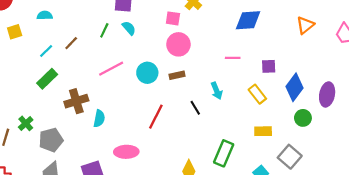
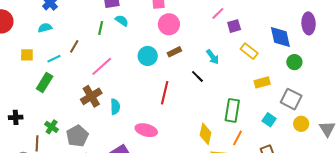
yellow square: (15, 32) -> (27, 55), moved, turned 32
cyan line: (46, 51) -> (54, 59), turned 32
pink line: (233, 58) -> (218, 13), moved, turned -32
purple square: (269, 66) -> (234, 26), moved
pink line: (111, 69) -> (102, 66), moved
green rectangle: (47, 79) -> (45, 82), moved
blue diamond: (294, 87) -> (280, 37), turned -35
purple ellipse: (327, 94) -> (309, 23), moved
pink ellipse: (126, 152) -> (146, 130), turned 30

